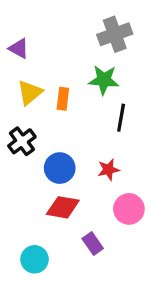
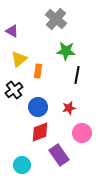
gray cross: (115, 34) -> (56, 19), moved, turned -30
orange rectangle: (63, 99) -> (38, 71), moved
red diamond: (63, 207) -> (40, 132), turned -30
purple rectangle: (93, 244) -> (59, 155), size x1.5

